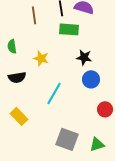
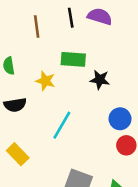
green rectangle: (69, 29) -> (73, 59), moved
blue circle: (91, 79) -> (120, 119), moved

